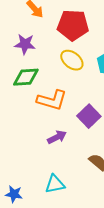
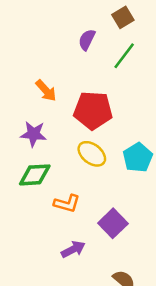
orange L-shape: (52, 100) -> (67, 203), size x0.7

